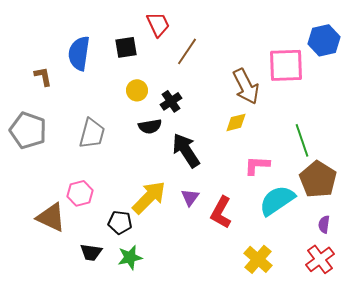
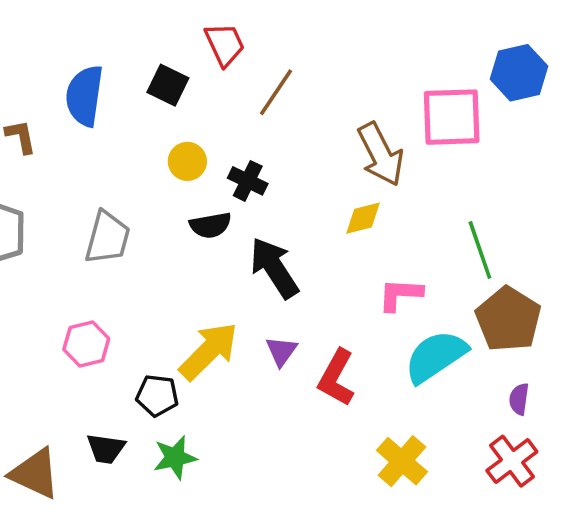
black square: (126, 47) -> (168, 85), turned 35
black cross: (171, 101) -> (248, 181), turned -30
brown triangle: (51, 217) -> (35, 474), moved

